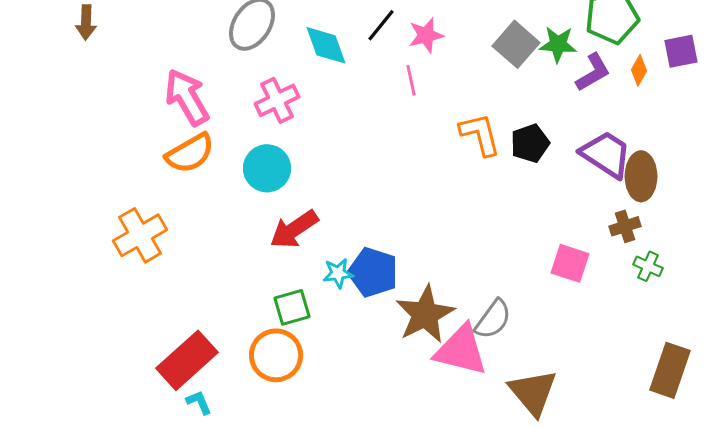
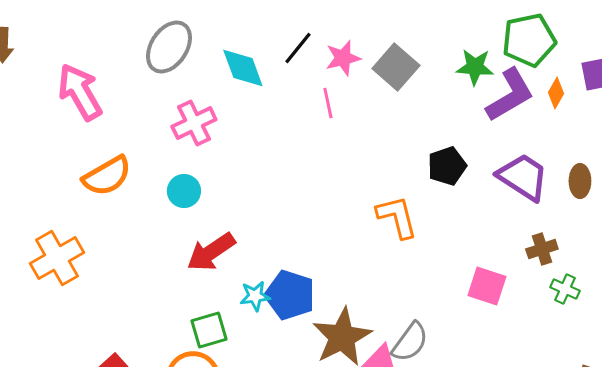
gray square: (516, 44) -> (396, 67), moved
purple L-shape: (593, 72) -> (510, 95), size x1.4
pink arrow: (187, 97) -> (80, 92), moved
orange L-shape: (480, 134) -> (397, 217), moved
cyan circle: (267, 168) -> (184, 191), size x0.7
brown ellipse: (641, 176) -> (580, 181), moved, size x0.7

